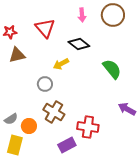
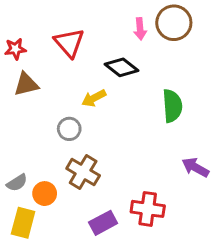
pink arrow: (82, 15) -> (140, 29), moved
green semicircle: (112, 69) -> (172, 106), turned 35
red cross: (88, 127) -> (148, 209), moved

